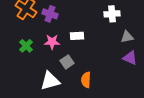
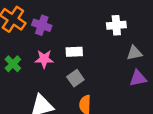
purple triangle: (130, 58) -> (138, 78), turned -35
gray square: (67, 62) -> (75, 78), moved

